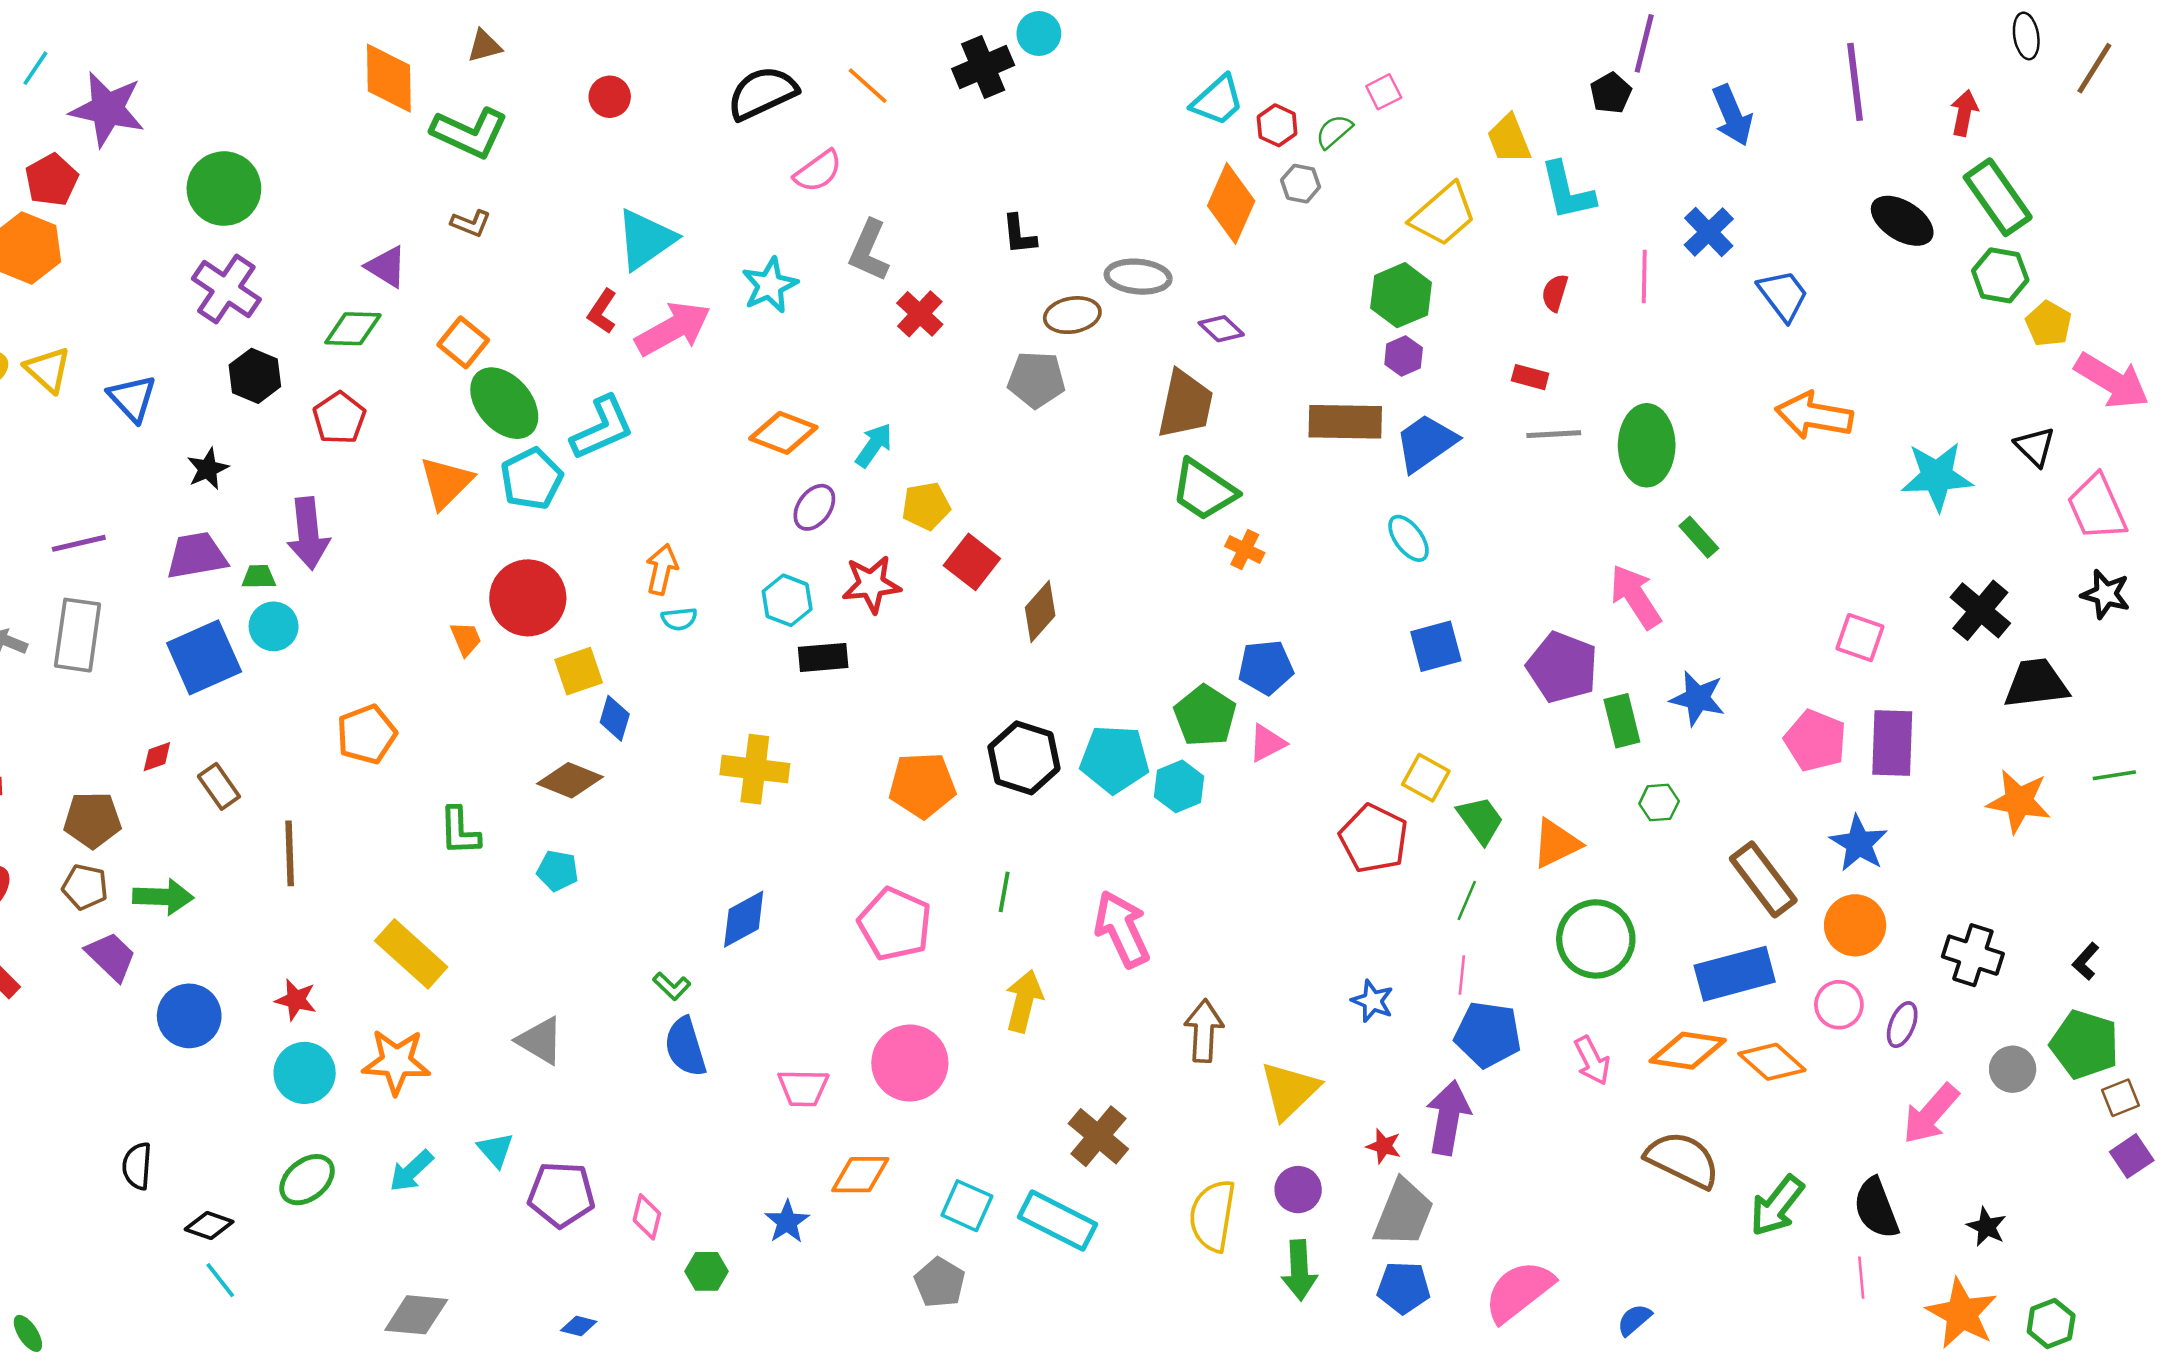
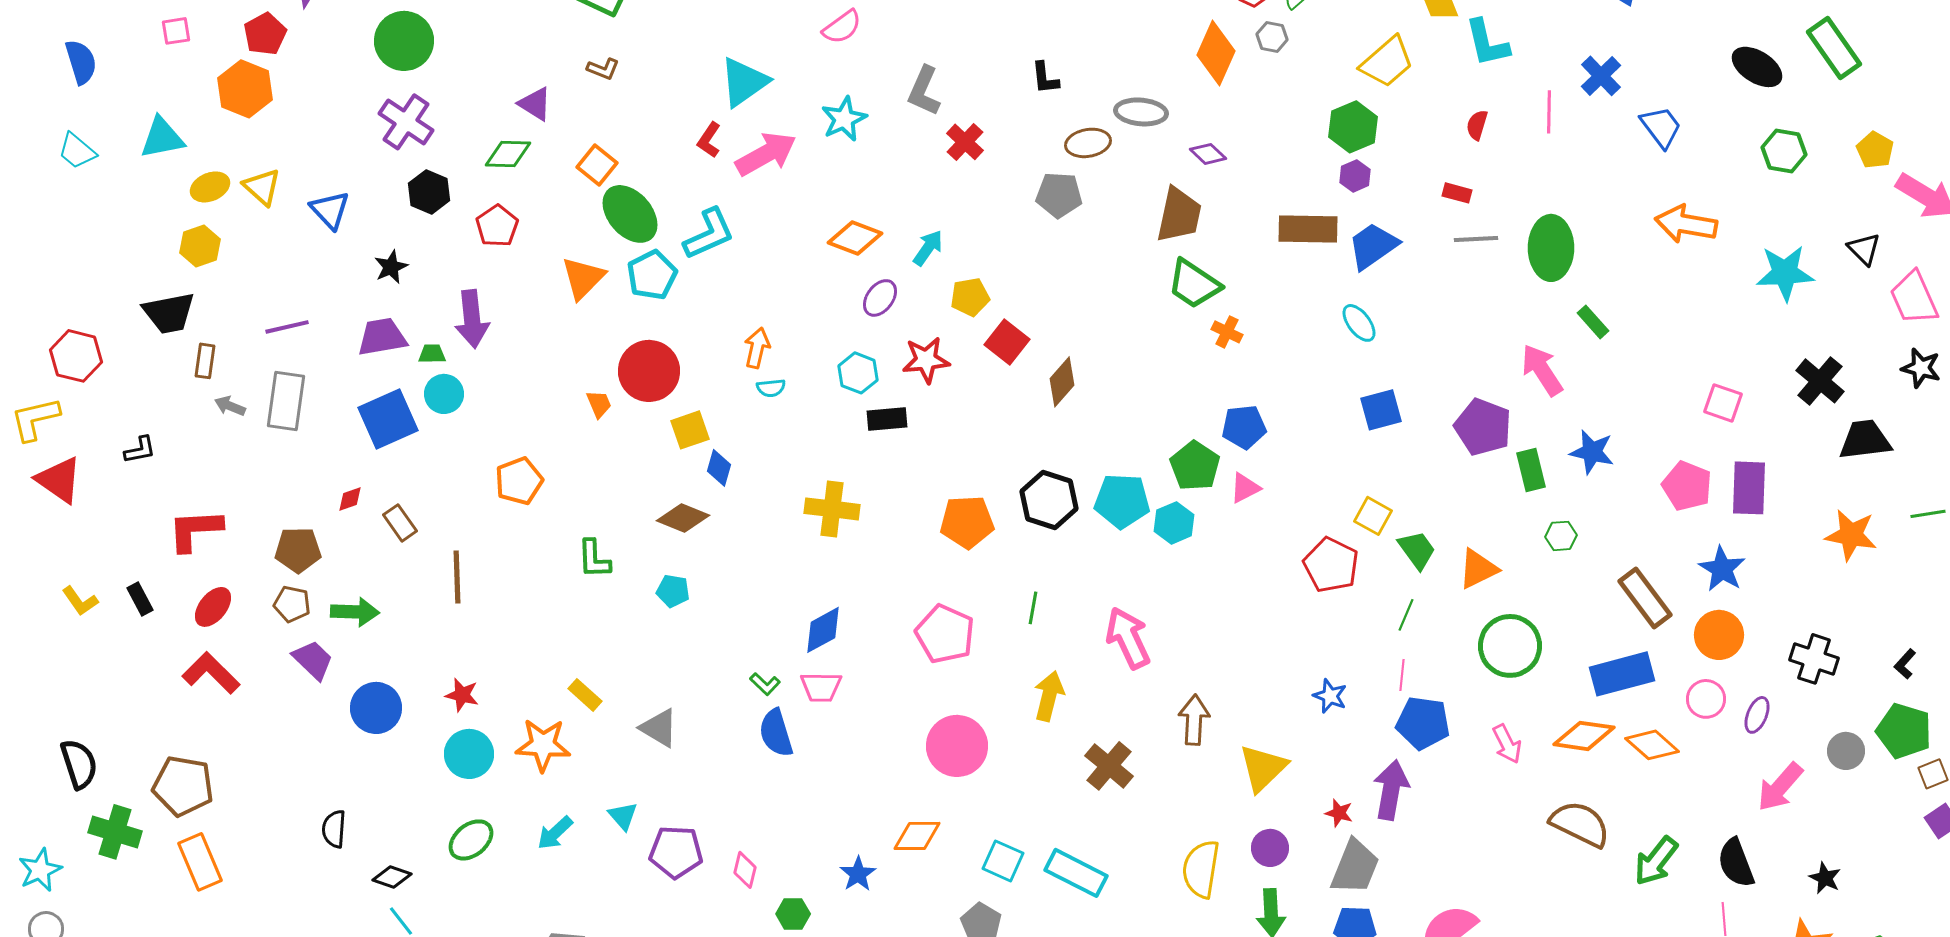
pink semicircle: (818, 171) -> (842, 27), moved
green hexagon: (2000, 275) -> (1784, 151), moved
yellow rectangle: (411, 954) -> (585, 695), moved, size x0.6
pink trapezoid: (803, 1088) -> (821, 687), moved
brown cross: (1098, 1136) -> (1109, 766), moved

